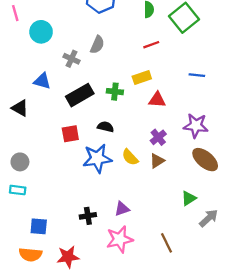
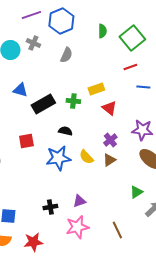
gray semicircle: (97, 45) -> (66, 55), moved
red line: (151, 45) -> (130, 67), moved
gray cross: (72, 59) -> (33, 43), moved
blue triangle: (42, 81) -> (20, 90), moved
red triangle: (157, 100) -> (109, 108), turned 35
red square: (70, 134) -> (26, 141), moved

